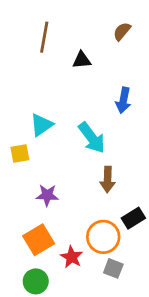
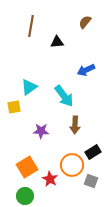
blue arrow: (123, 100) -> (86, 70), turned 54
purple star: (47, 195) -> (41, 131), moved
gray square: (113, 268) -> (91, 181), moved

